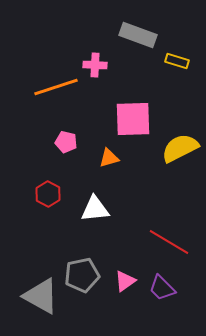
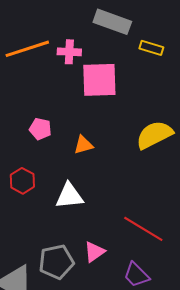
orange line: (56, 87) -> (27, 49), moved
pink square: (133, 119) -> (99, 80), moved
pink triangle: (125, 281) -> (94, 252), moved

